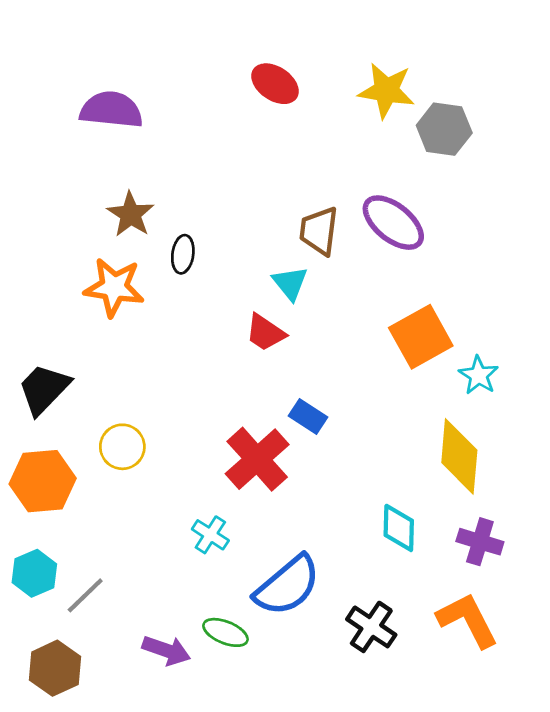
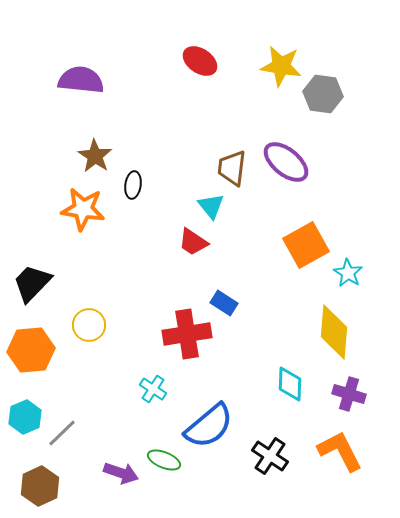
red cross: (257, 459) -> (187, 334), turned 33

